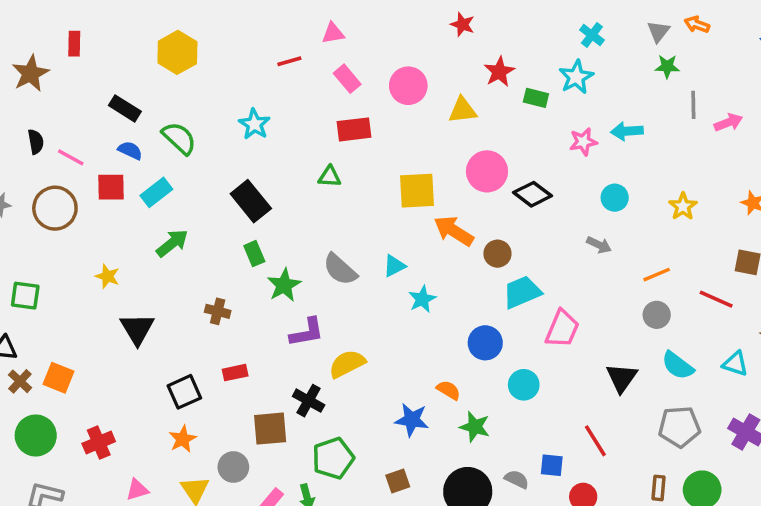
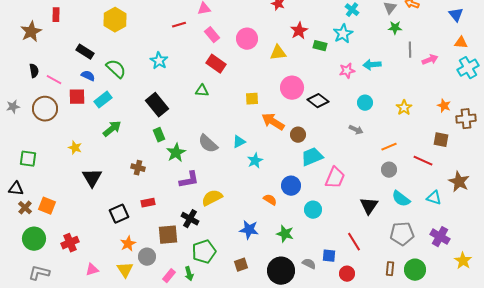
red rectangle: (354, 129) -> (216, 64), turned 42
yellow square: (417, 191) -> (252, 99), size x0.6
orange semicircle: (449, 390) -> (270, 200), moved
orange star: (183, 439) -> (128, 244), moved

